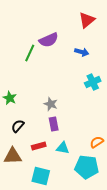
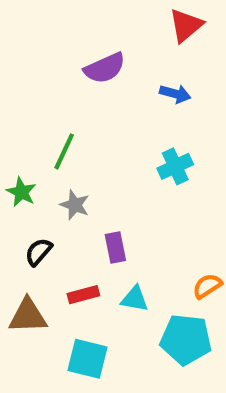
green line: (30, 53) -> (64, 151), moved
cyan cross: (93, 82) -> (175, 166), moved
gray star: (51, 104) -> (75, 205), moved

